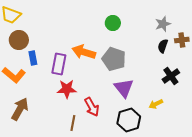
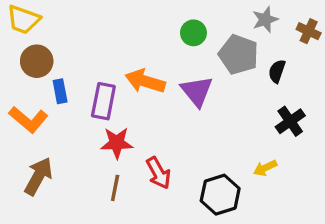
gray star: (163, 24) -> (265, 20), moved
brown cross: (182, 40) -> (309, 31), moved, turned 32
gray pentagon: (114, 59) -> (239, 55), moved
purple triangle: (124, 88) -> (197, 91), moved
brown line: (73, 123) -> (115, 188), moved

